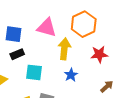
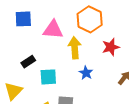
blue square: (14, 34) -> (23, 19), moved

